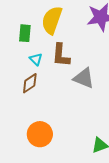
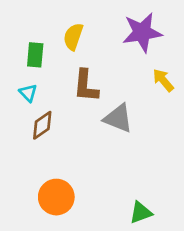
yellow semicircle: (52, 20) -> (73, 37), size x0.7
cyan triangle: (36, 59) -> (28, 93), moved

